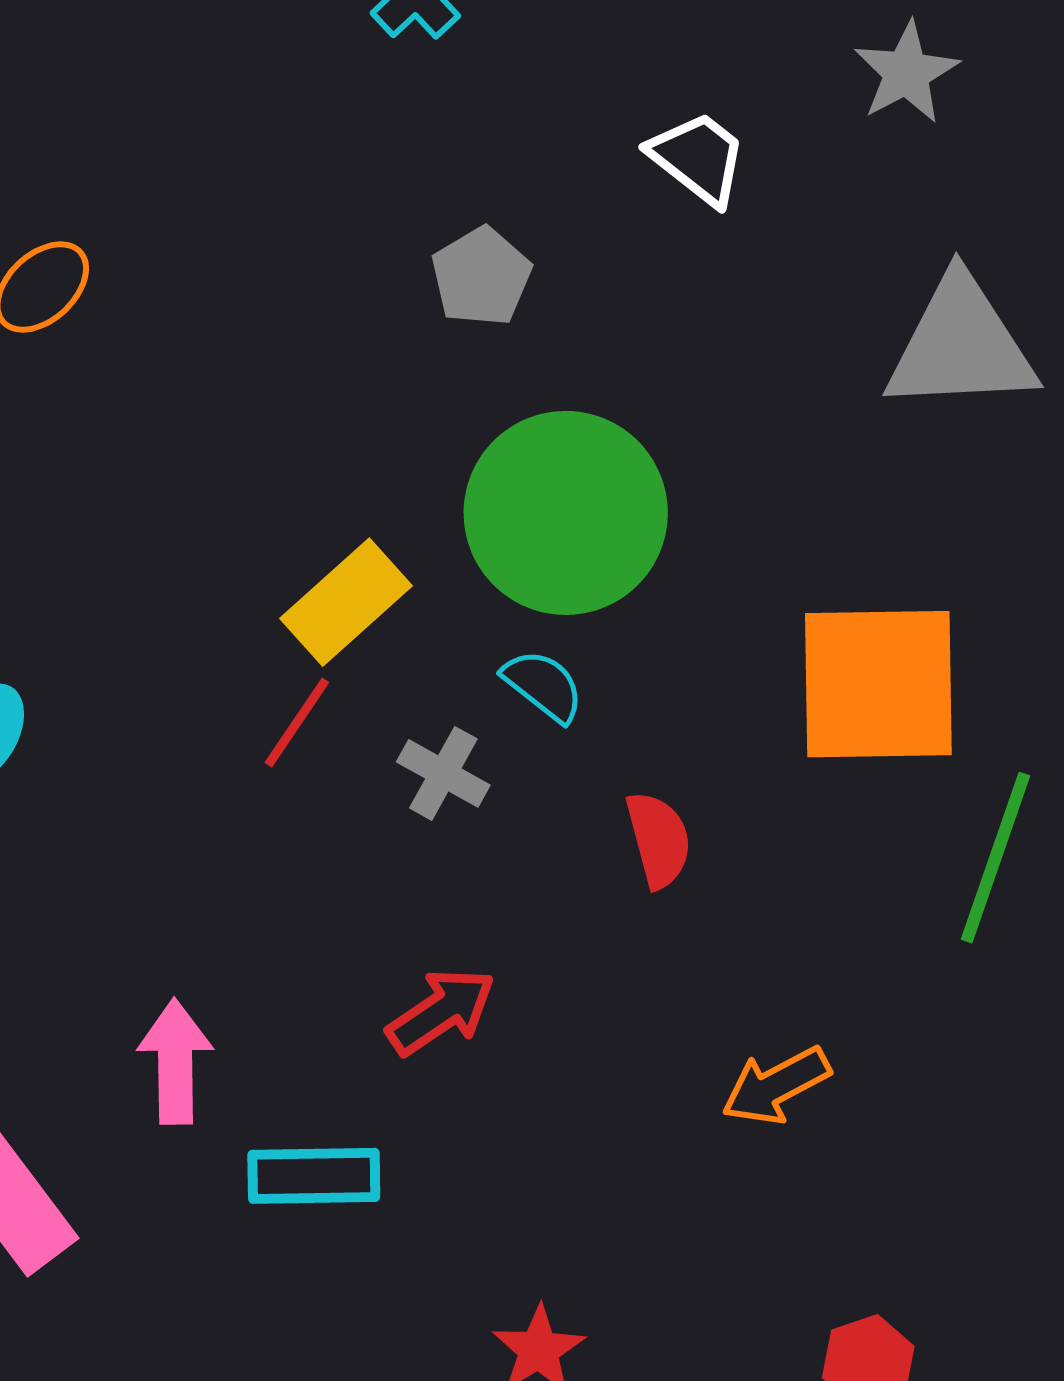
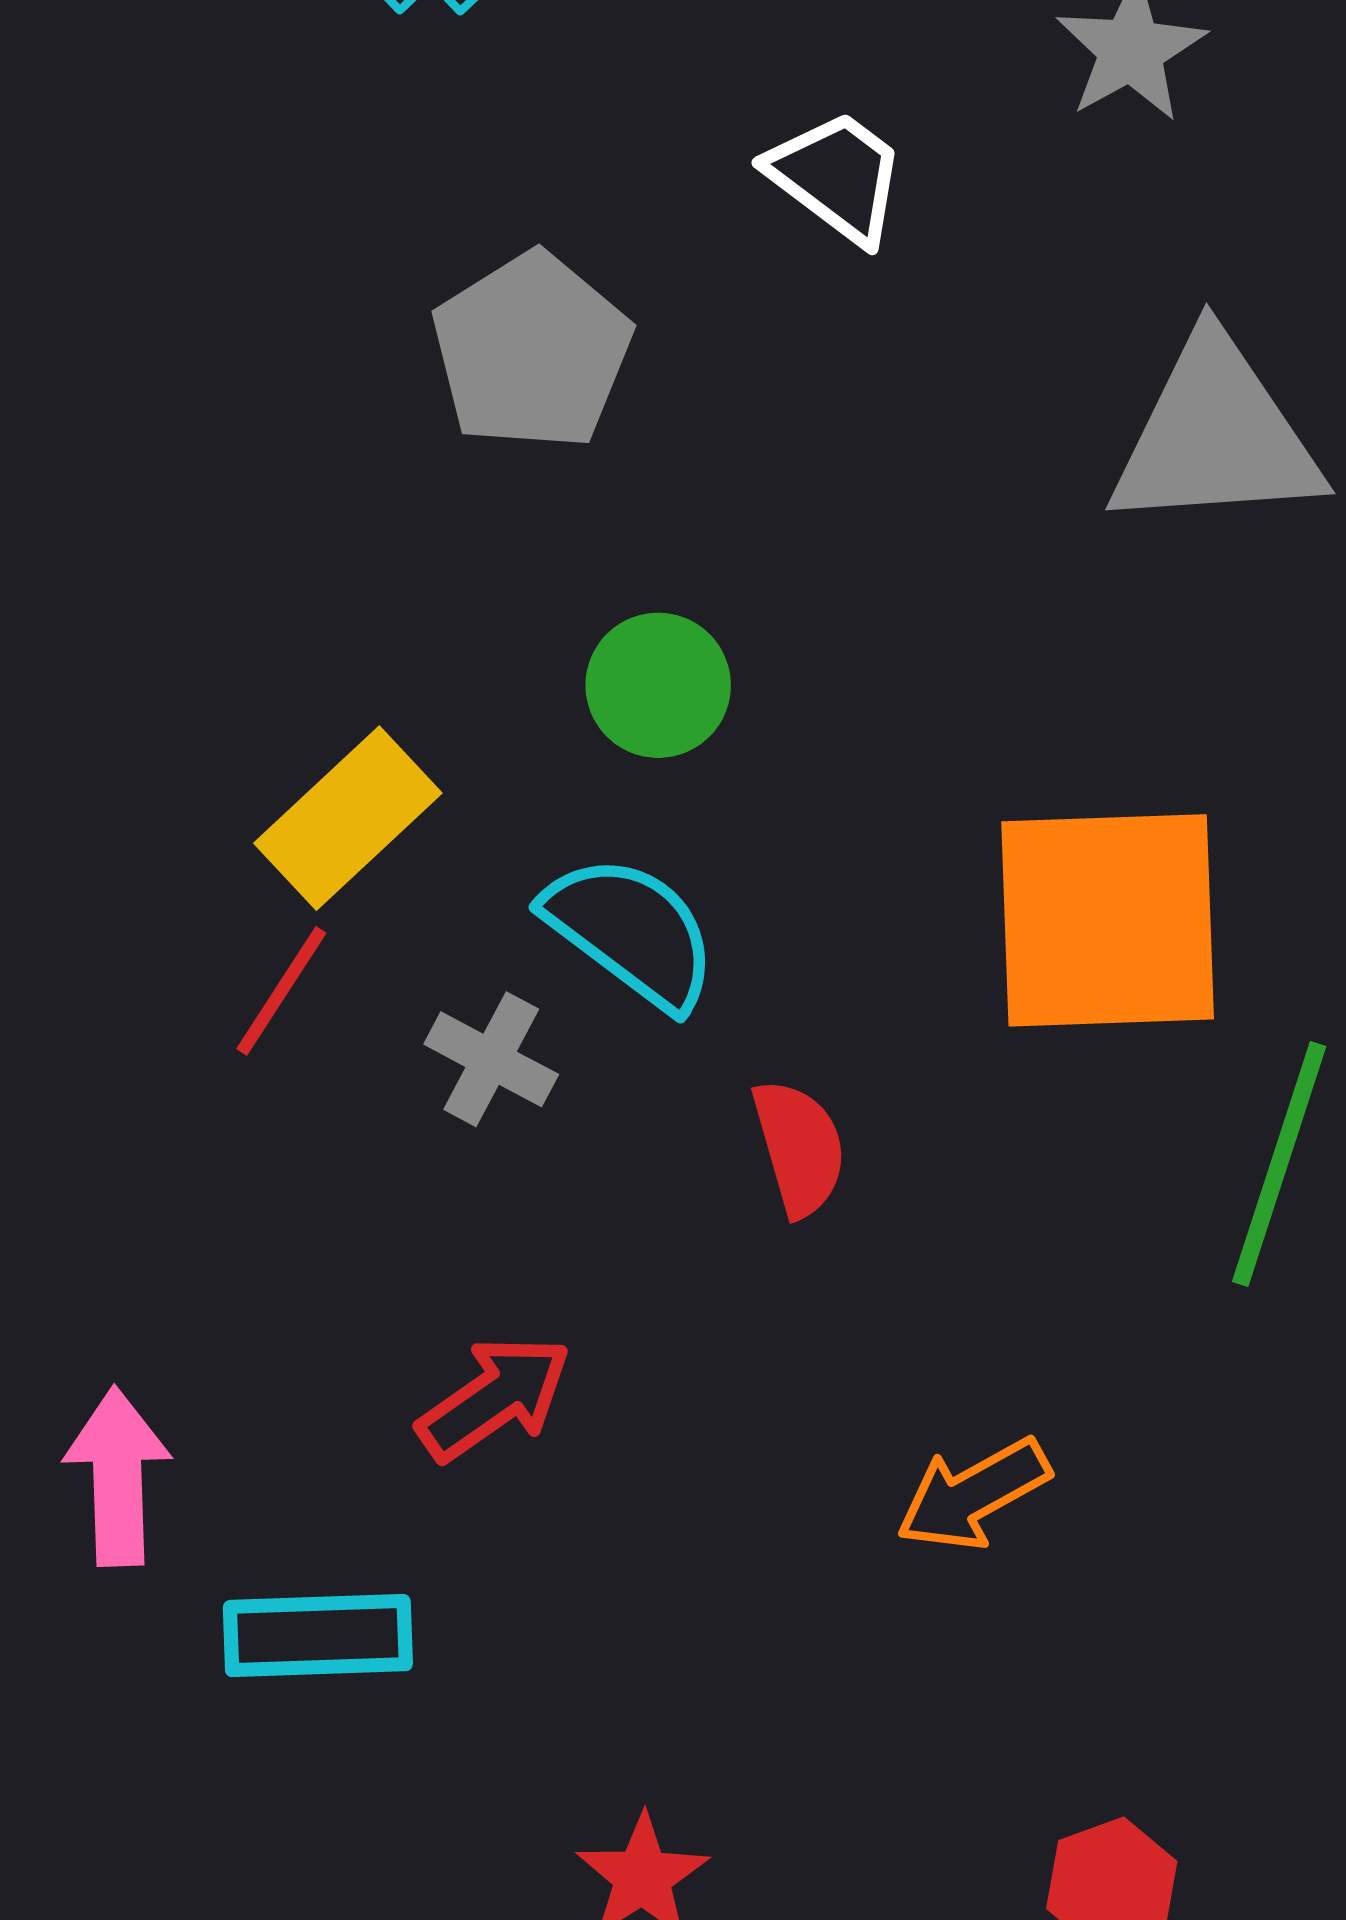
gray pentagon: (481, 277) -> (532, 351), size x1.4
green circle: (566, 513) -> (658, 685), size x0.5
cyan semicircle: (543, 686) -> (631, 932), size x1.5

